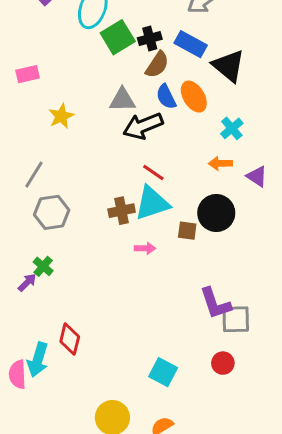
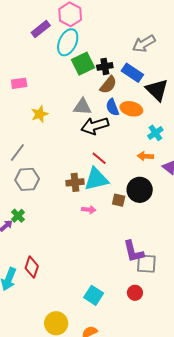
orange ellipse: (194, 97) -> (131, 109), turned -50

